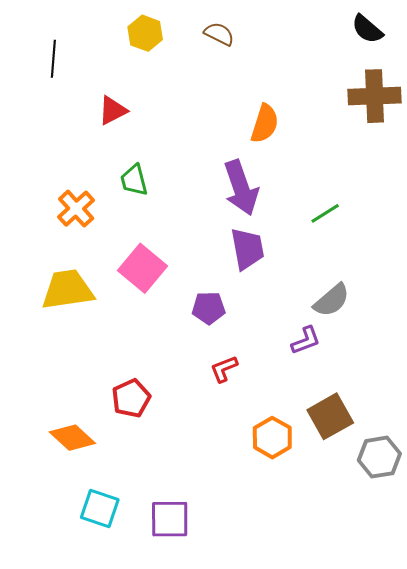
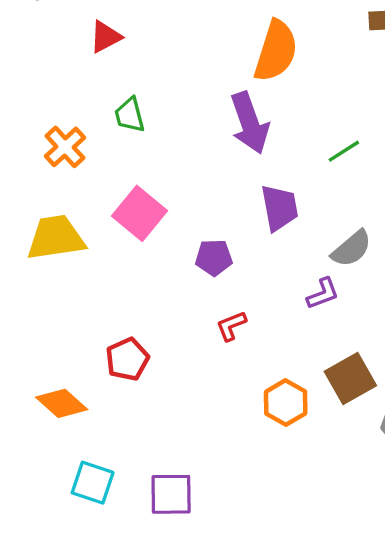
orange semicircle: (265, 124) -> (276, 51), size x1.4
purple trapezoid: (247, 249) -> (279, 208), moved

